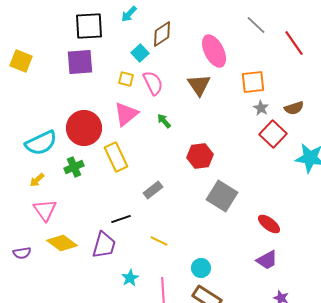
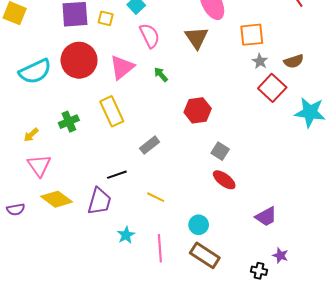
yellow square: (126, 79) -> (106, 18), moved
red circle: (84, 128) -> (79, 60), moved
cyan semicircle: (41, 143) -> (35, 71), moved
gray square: (222, 196) -> (220, 151), size x0.6
red ellipse: (269, 224) -> (224, 180), moved

